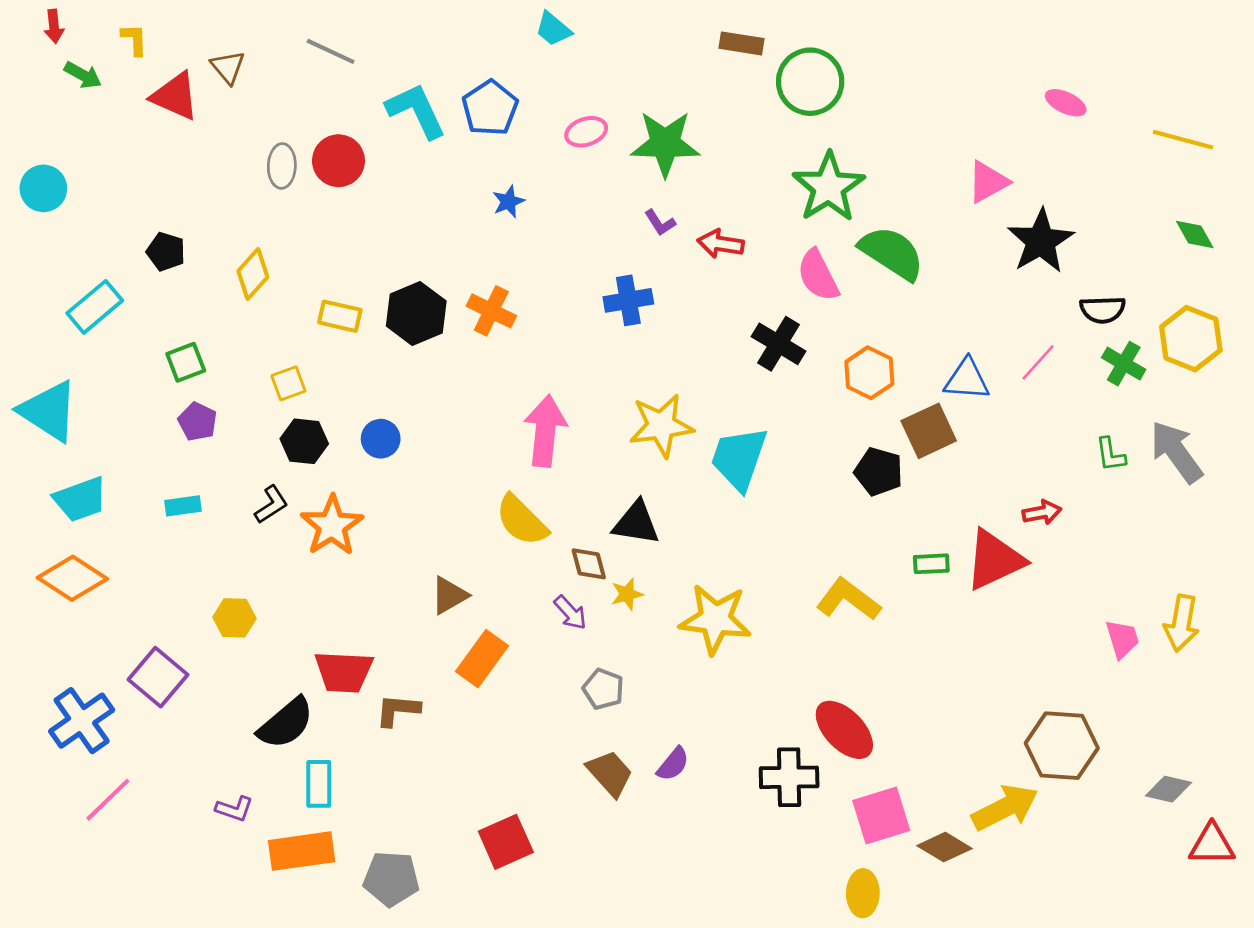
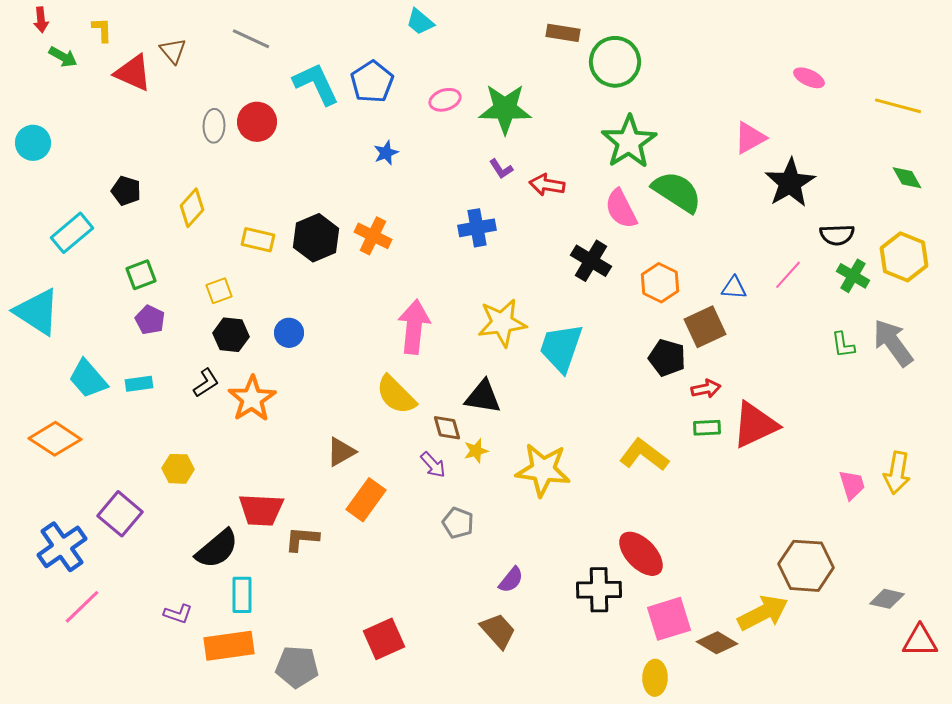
blue triangle: (967, 379) -> (734, 288), size x0.7
cyan trapezoid: (80, 499) -> (88, 379), moved, turned 69
red arrow: (1042, 512) -> (706, 389), moved
brown trapezoid: (610, 773) -> (498, 631), moved

